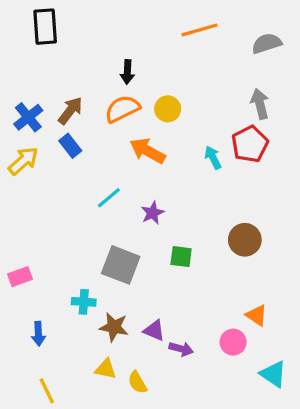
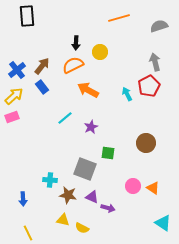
yellow circle: (168, 109) -> (100, 52), moved
gray square: (121, 265) -> (85, 169), moved
pink rectangle: (20, 277) -> (12, 117), moved
pink circle: (233, 342) -> (133, 186), moved
yellow semicircle: (137, 382) -> (82, 228), turned -32

